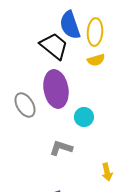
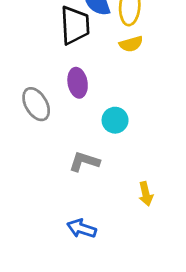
black trapezoid: (54, 46) -> (75, 25), turned 48
purple ellipse: (56, 89) -> (78, 83), size x0.6

